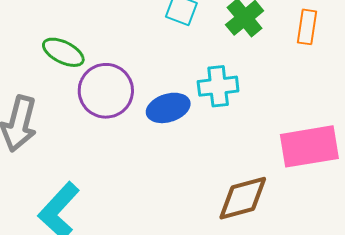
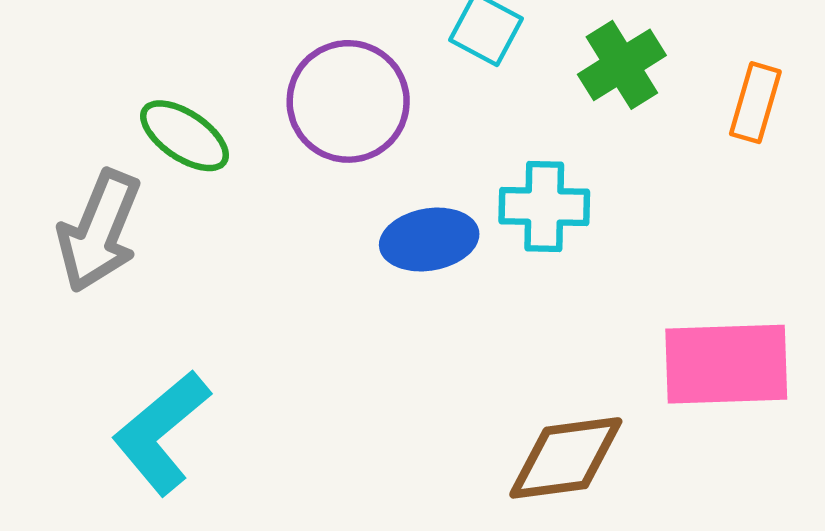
green ellipse: (63, 52) -> (185, 136), moved
purple circle: (106, 91) -> (348, 101), moved

